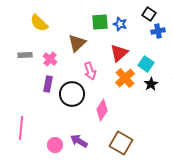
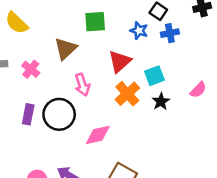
blue star: (120, 24) -> (139, 31), moved
cyan square: (146, 64) -> (154, 76), turned 35
purple rectangle: (48, 84) -> (28, 114), moved
pink diamond: (102, 110) -> (98, 135), turned 45

